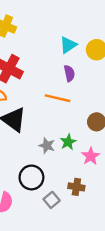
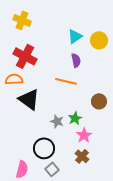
pink star: (91, 156) -> (84, 135), moved
brown cross: (76, 187) -> (82, 156), turned 32
gray square: (52, 200) -> (52, 169), moved

